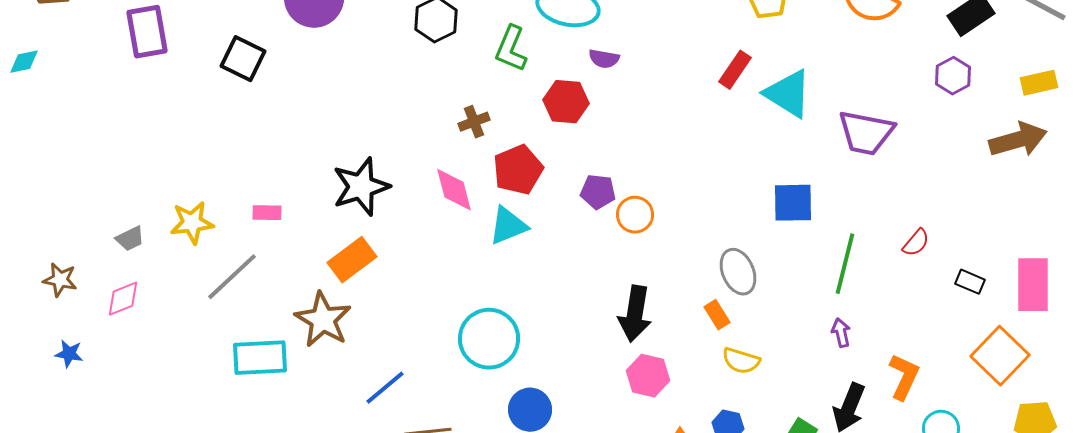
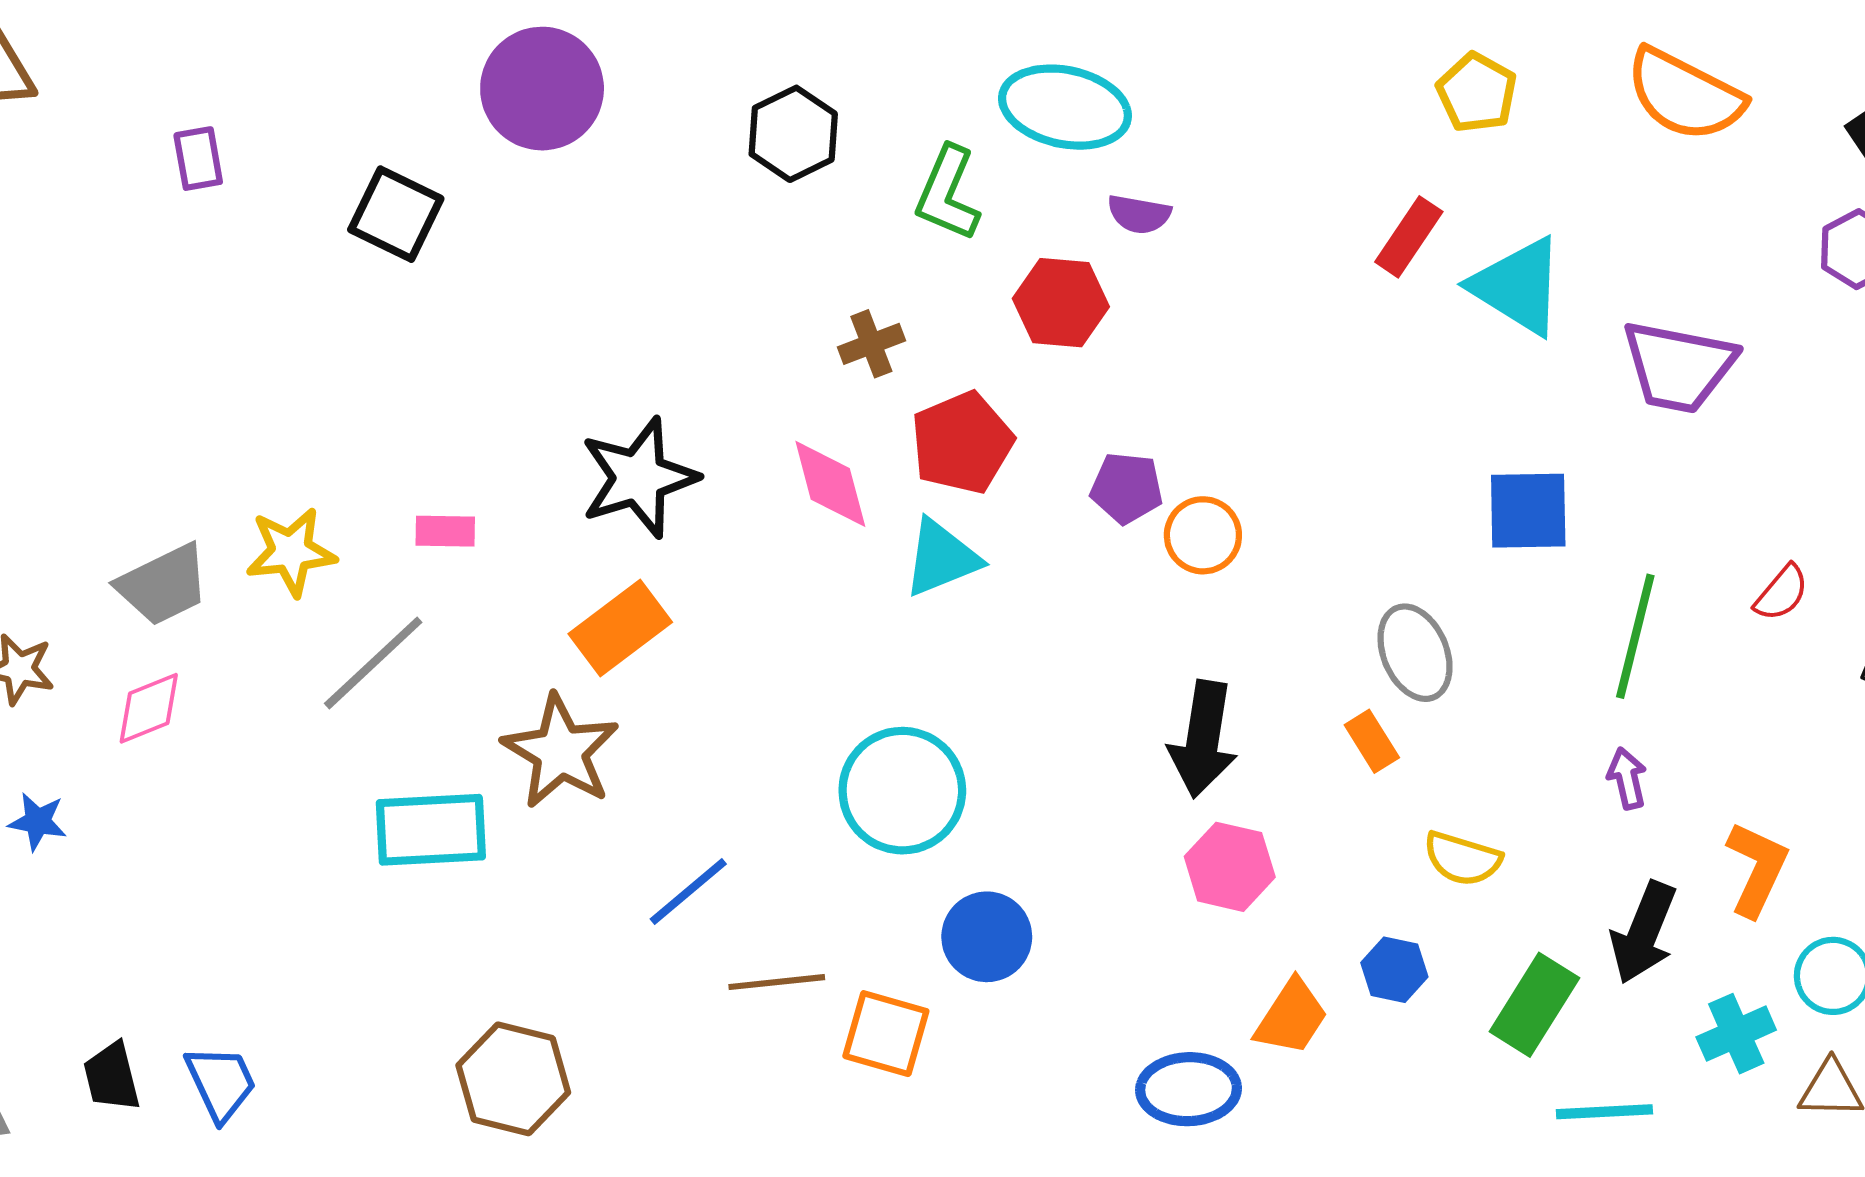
purple rectangle: (147, 32) -> (198, 159), size x0.6
gray trapezoid: (130, 239) -> (163, 585), size x1.6
yellow semicircle: (741, 361) -> (1462, 859), moved

